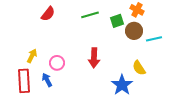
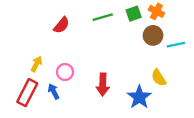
red semicircle: (48, 14) -> (62, 25), moved
green square: (117, 21) -> (134, 14), moved
red arrow: (94, 58) -> (103, 85), moved
red rectangle: (24, 81) -> (27, 93), turned 30

